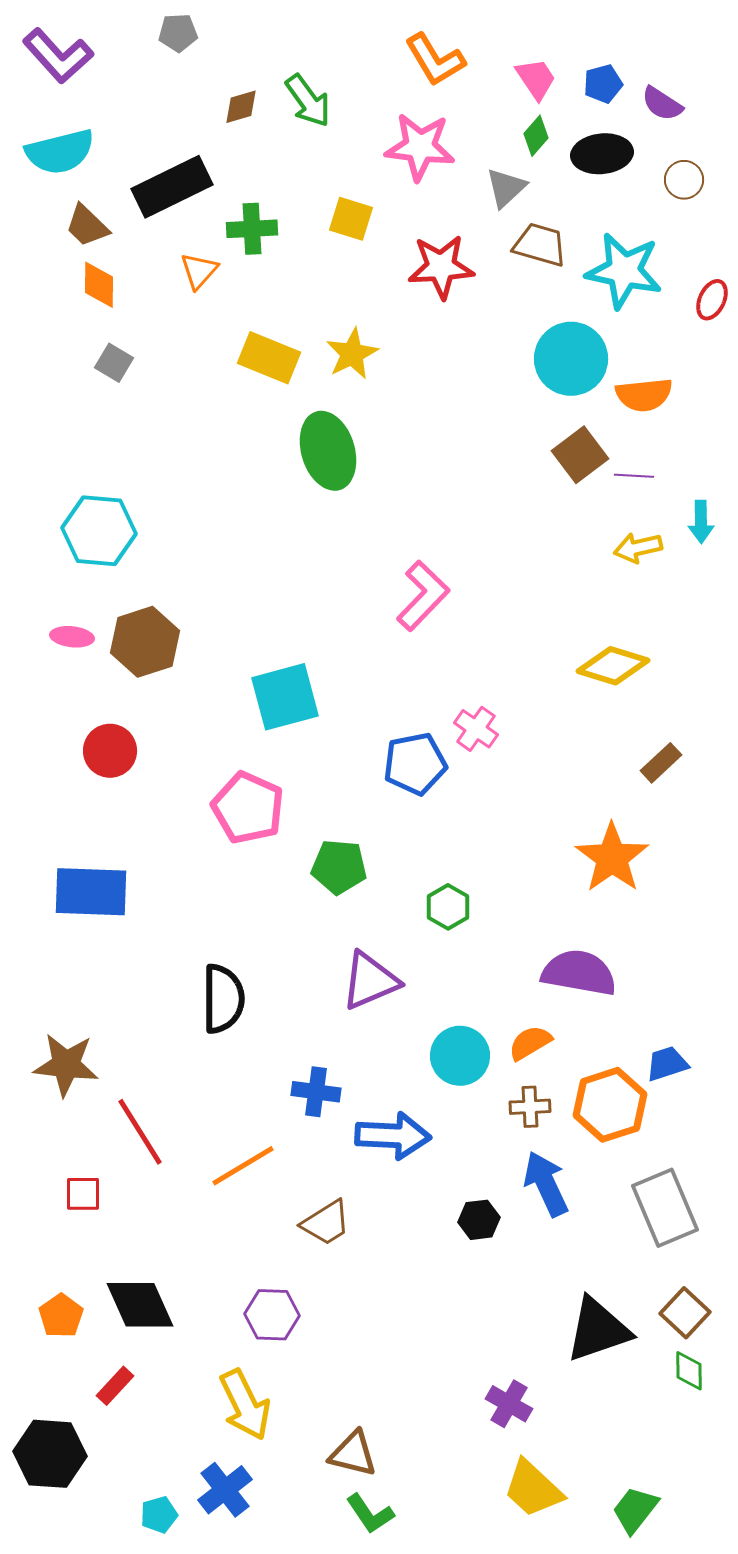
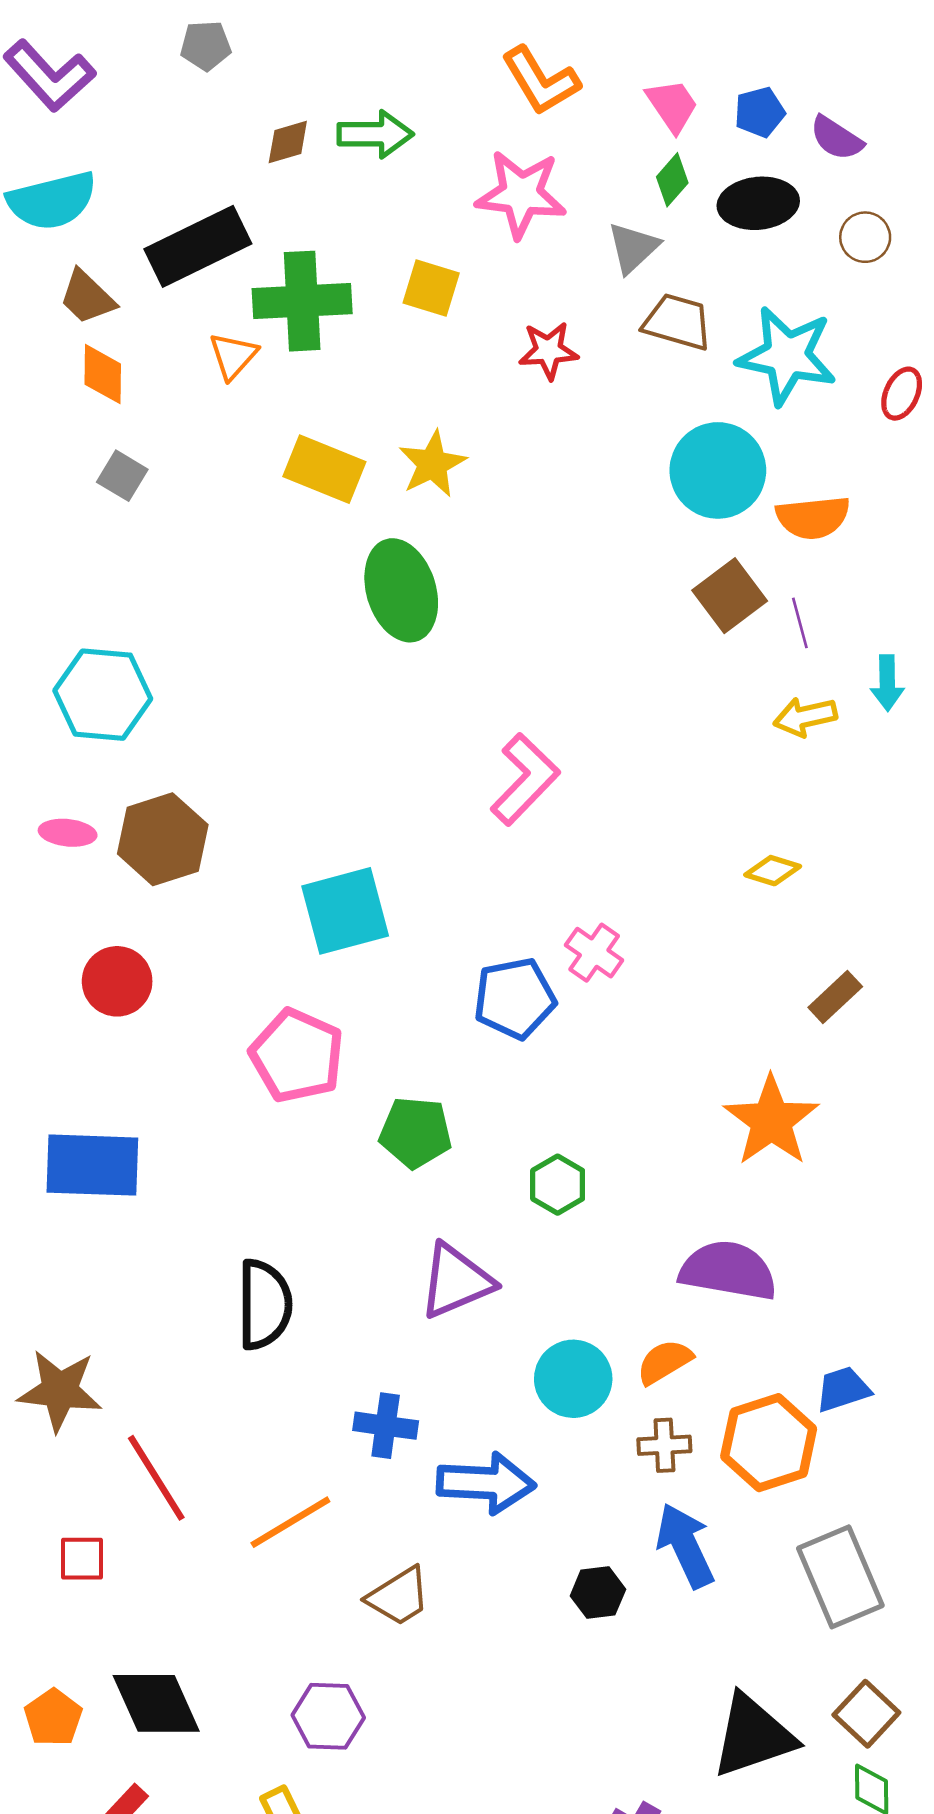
green arrow: (308, 101) -> (375, 134), turned -54
green cross: (252, 229) -> (302, 301), size x1.5
red star: (441, 267) -> (548, 351), size x0.7
purple line: (634, 476) -> (800, 623), turned 72
yellow diamond: (613, 666) -> (773, 871), size x0.6

